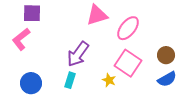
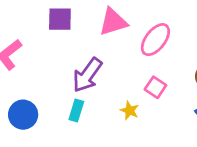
purple square: (32, 13) -> (60, 19), moved
pink square: (128, 63) -> (155, 87), size x0.6

